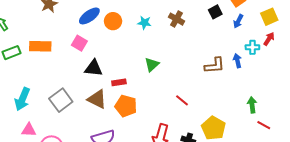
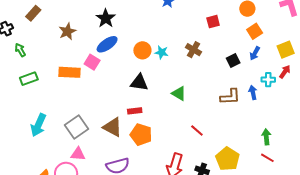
black square: (215, 12) -> (233, 60), moved
orange circle: (113, 21) -> (142, 50), moved
pink square: (79, 43) -> (92, 62), moved
orange rectangle: (40, 46) -> (70, 72), moved
green triangle: (152, 64) -> (179, 93), moved, turned -49
black triangle: (94, 68) -> (139, 83), moved
red line: (264, 125) -> (267, 158), moved
pink triangle: (29, 130) -> (78, 154), moved

